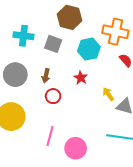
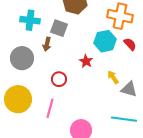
cyan hexagon: (89, 49) -> (105, 41), moved
brown arrow: (46, 76) -> (47, 44), moved
pink line: (50, 136) -> (50, 108), moved

